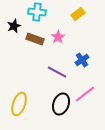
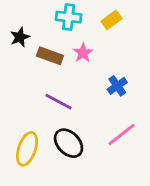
cyan cross: (37, 12) -> (69, 17), moved
purple line: (57, 72) -> (59, 102), moved
black ellipse: (61, 104) -> (69, 143), moved, turned -65

